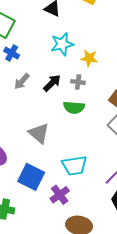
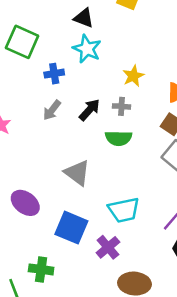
cyan star: (62, 44) -> (87, 49), moved, turned -30
blue cross: (12, 53) -> (54, 74), moved, turned -35
yellow star: (89, 58) -> (133, 76), turned -30

